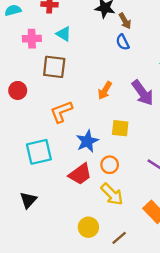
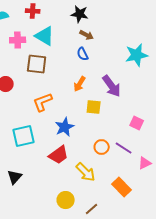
brown arrow: (125, 21) -> (87, 35), moved, turned -32
cyan triangle: (64, 34) -> (45, 36), size x1.5
blue semicircle: (123, 42) -> (83, 54), moved
yellow square: (120, 128) -> (94, 107), moved
orange circle: (110, 165) -> (102, 147), moved

